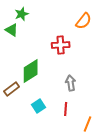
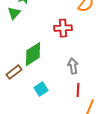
green triangle: (12, 30) -> (14, 13), turned 40
red line: (66, 109) -> (78, 90), moved

